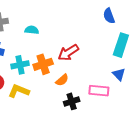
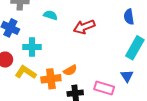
red arrow: (68, 53) -> (84, 27), moved
orange cross: (43, 64) -> (51, 79), moved

